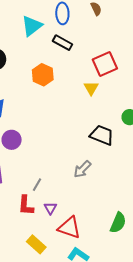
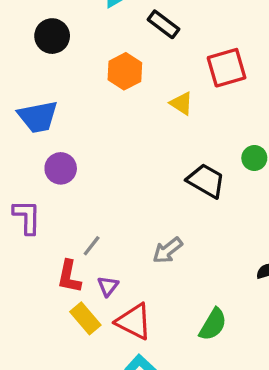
yellow triangle: (91, 88) -> (182, 103), moved, turned -35
gray arrow: (82, 169) -> (167, 250), moved
yellow rectangle: (36, 244) -> (85, 318), moved

